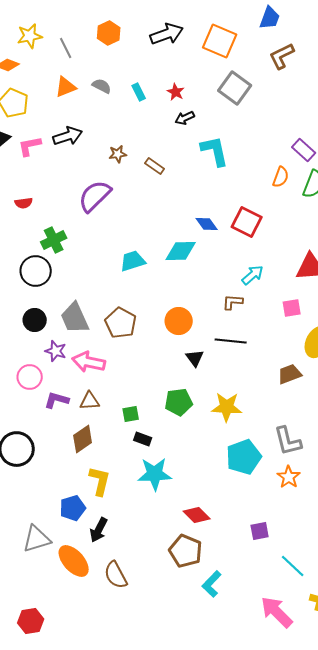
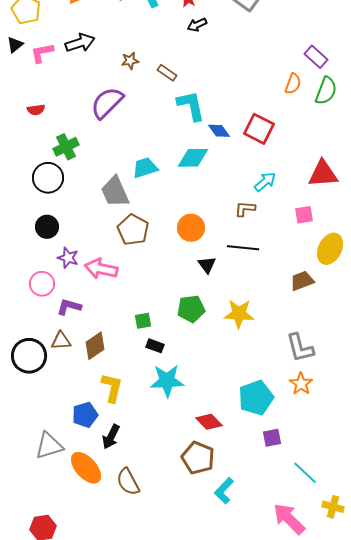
cyan L-shape: (215, 151) -> (191, 106), moved
gray trapezoid: (75, 318) -> (115, 192), moved
brown triangle: (90, 401) -> (61, 341), moved
cyan pentagon: (244, 457) -> (256, 398), moved

